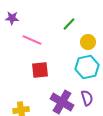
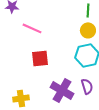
green line: (69, 24) -> (88, 10), moved, turned -40

